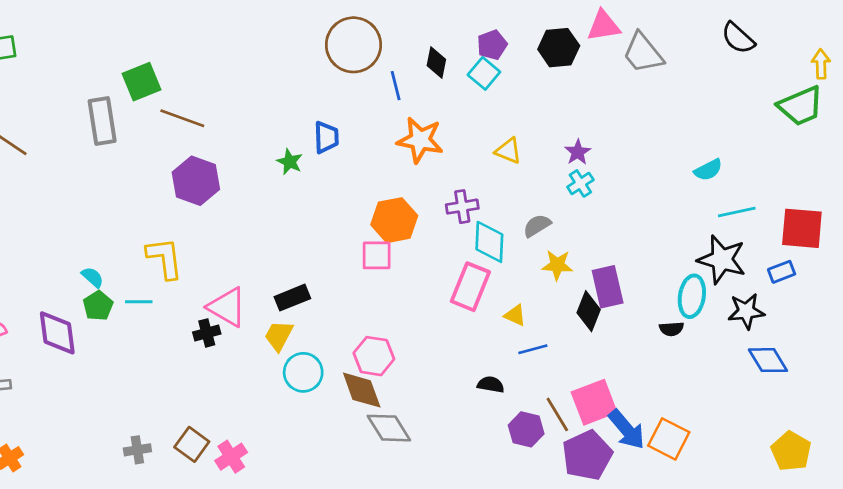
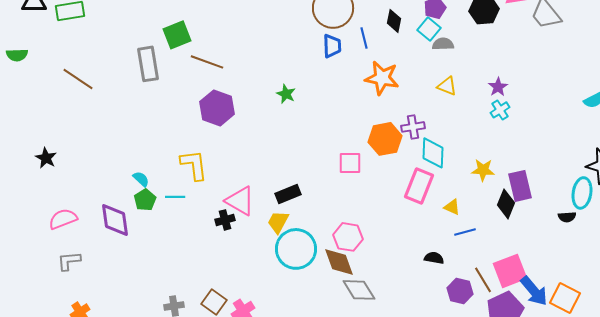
blue trapezoid: (326, 137) -> (332, 46), moved
orange hexagon: (394, 220) -> (385, 139), moved
gray semicircle: (537, 226) -> (443, 44), moved, turned 30
cyan circle: (303, 372) -> (296, 249), size x1.4

